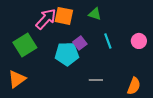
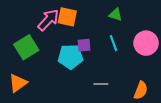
green triangle: (95, 14) -> (116, 15), moved
pink circle: (139, 41) -> (146, 43), size x1.5
purple square: (80, 43) -> (84, 45), turned 32

